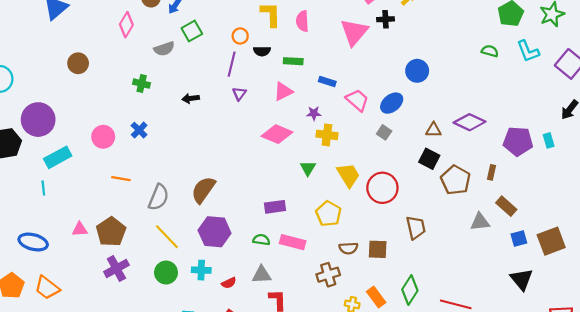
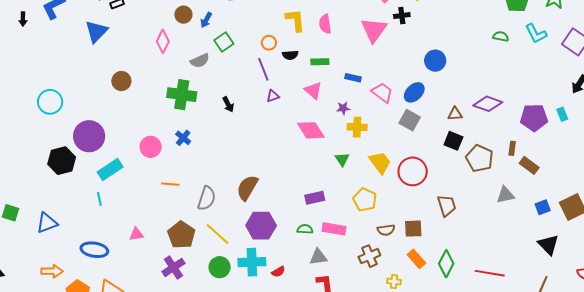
purple line: (232, 64) -> (263, 69), turned -30
green cross: (142, 84) -> (182, 95), size x1.8
pink triangle: (283, 91) -> (313, 90), turned -48
purple triangle: (239, 94) -> (273, 96), turned 40
black arrow: (191, 98) -> (228, 104), turned -105
gray square: (384, 132) -> (410, 120), size x1.5
pink diamond: (277, 134) -> (311, 130), turned 40
brown rectangle: (506, 206) -> (529, 165), moved
brown pentagon: (111, 232) -> (181, 235), moved
cyan cross: (201, 270) -> (252, 262), size x1.5
gray triangle: (262, 275) -> (318, 257), moved
orange rectangle: (376, 297) -> (416, 259), moved

